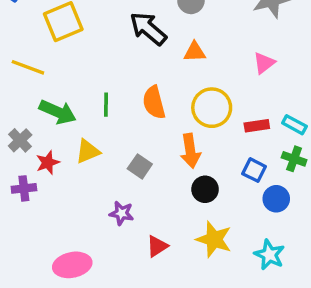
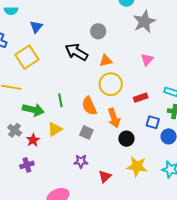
orange semicircle: (154, 102) -> (89, 106), moved
yellow circle: (212, 108) -> (111, 84), moved
red rectangle: (257, 126) -> (141, 98), moved
purple cross: (24, 188) -> (27, 165), moved

